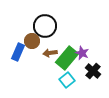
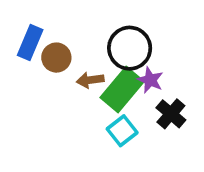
black circle: (45, 26) -> (130, 48), moved
blue rectangle: (18, 52) -> (30, 42), moved

